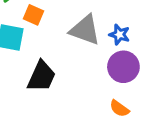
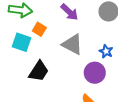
blue star: (119, 35) -> (106, 51), moved

